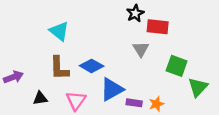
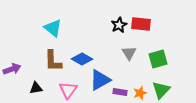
black star: (135, 13) -> (119, 25), moved
gray triangle: (141, 49) -> (129, 53), moved
green square: (177, 66) -> (158, 59), turned -36
green triangle: (198, 87) -> (161, 90), moved

